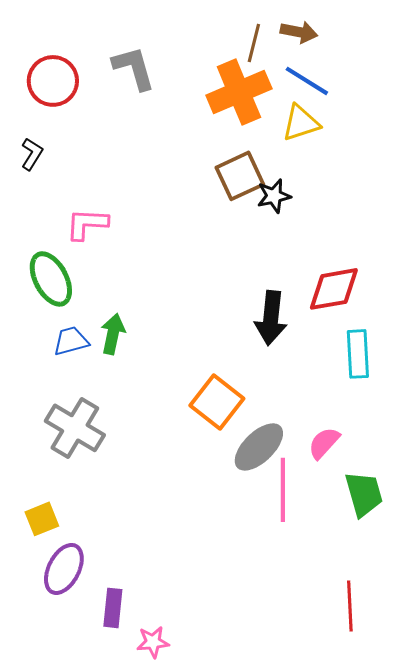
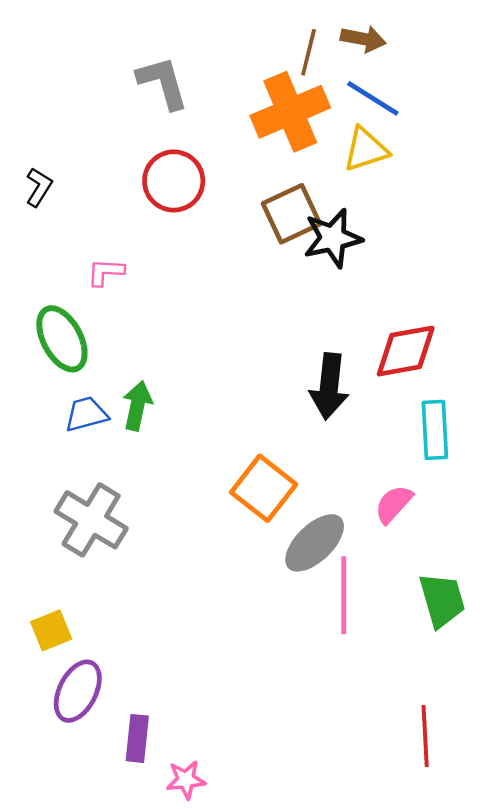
red circle: (53, 81) -> (174, 181), moved
black star: (274, 196) -> (333, 238), size x1.4
pink L-shape: (87, 224) -> (106, 272), size x0.7
pink semicircle: (324, 443) -> (394, 504), moved

